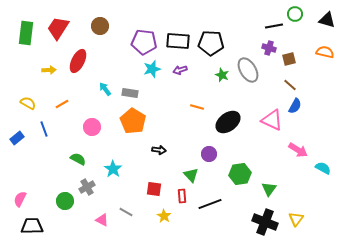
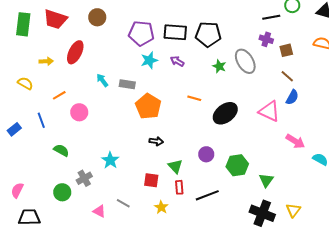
red trapezoid: (58, 28) -> (55, 19), turned -105
purple arrow: (180, 70) -> (177, 61), turned 48
yellow semicircle: (28, 103) -> (25, 83), moved
orange pentagon: (133, 121) -> (148, 106), moved
pink circle: (92, 127) -> (79, 112), moved
purple circle: (209, 154) -> (206, 154), moved
green semicircle: (78, 159) -> (61, 150), moved
green triangle: (191, 175) -> (175, 166), moved

